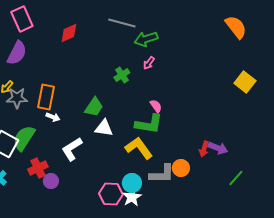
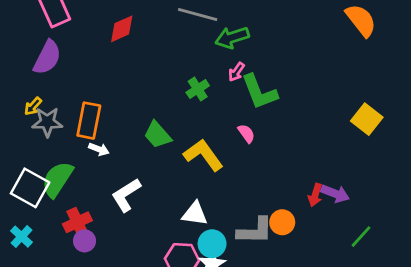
yellow square: (245, 82) -> (367, 119), moved
green trapezoid: (94, 107) -> (158, 135), turned 105
green L-shape: (149, 124) -> (259, 92), moved, turned 60
white triangle: (104, 128) -> (195, 214), moved
yellow L-shape: (139, 148) -> (203, 155), moved
purple circle: (51, 181) -> (85, 241), moved

